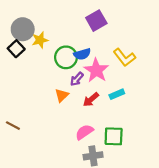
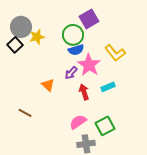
green circle: (66, 57) -> (73, 35), moved
orange triangle: (62, 95) -> (48, 85), moved, turned -32
red arrow: (91, 100) -> (84, 92), turned 112
brown line: (13, 126) -> (25, 113), moved
green square: (114, 136) -> (105, 126), turned -30

